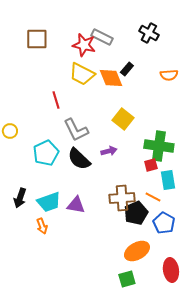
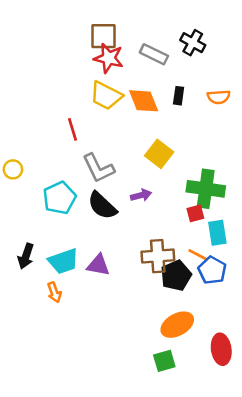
gray rectangle: (102, 37) -> (154, 54), moved
brown square: (37, 39) -> (103, 36), moved
black rectangle: (127, 69) -> (179, 96), moved, turned -32
blue pentagon: (164, 223) -> (212, 270), moved

